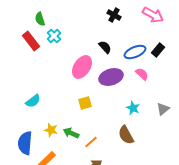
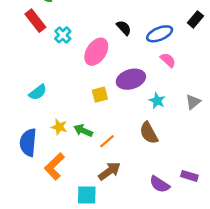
cyan cross: (54, 36) -> (63, 35), moved
black rectangle: (158, 50) -> (195, 19), moved
purple ellipse: (111, 77) -> (131, 79), moved

